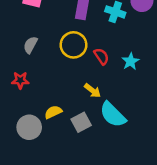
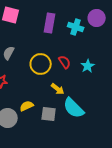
yellow circle: (73, 45) -> (41, 64), moved
gray square: (81, 122) -> (49, 114), turned 35

